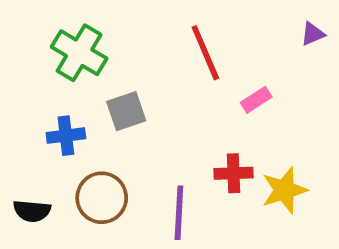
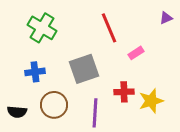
gray square: (126, 111) -> (84, 69), moved, size x1.4

